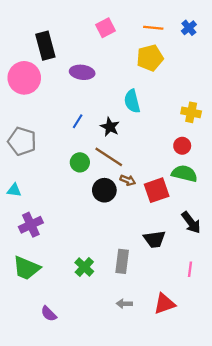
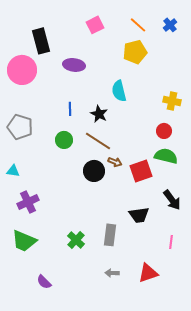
orange line: (153, 28) -> (138, 25), turned 36
blue line: (78, 121) -> (70, 109), turned -32
green circle: (80, 162) -> (64, 140), moved

